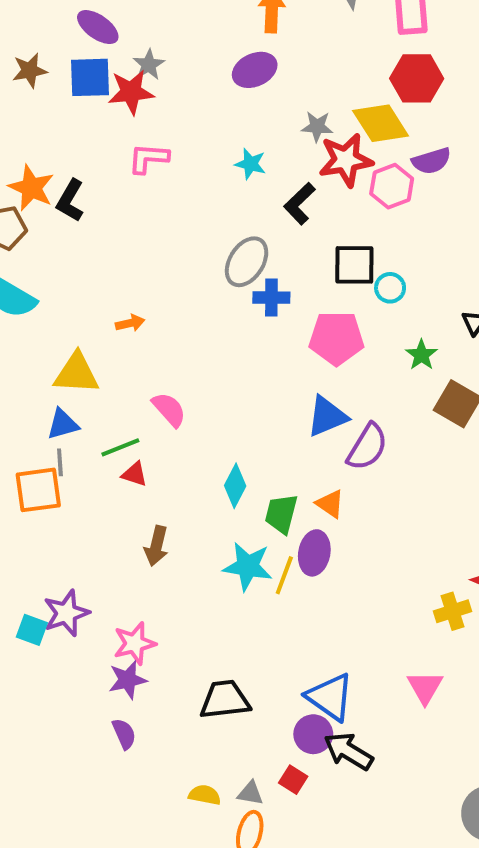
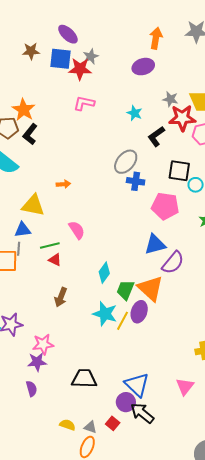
black L-shape: (70, 201) -> (30, 134), moved
orange triangle: (330, 504) -> (150, 288), size x1.8

